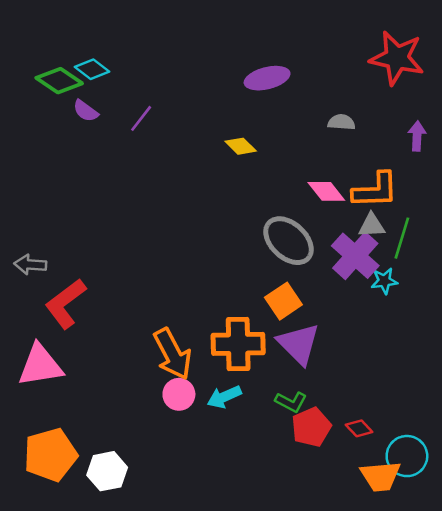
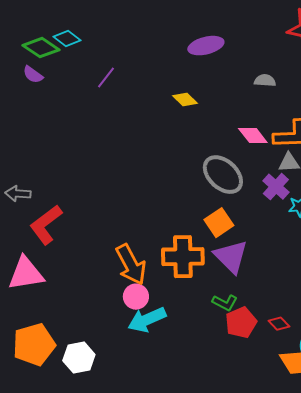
purple semicircle: (86, 111) -> (33, 75), moved
purple cross: (355, 256) -> (276, 187), size x0.7
cyan arrow: (224, 397) -> (147, 320), moved, size x1.4

